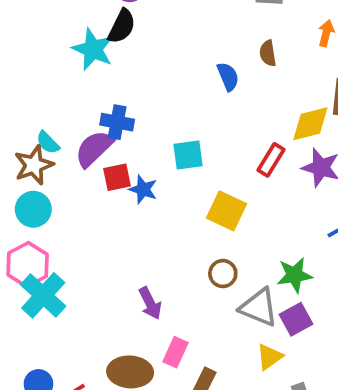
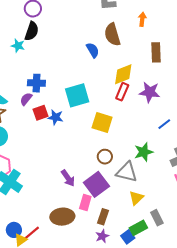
cyan star: (93, 49) -> (18, 46), size x0.6
brown semicircle: (268, 53) -> (112, 35), size x1.6
yellow diamond: (310, 124) -> (123, 74), moved
purple semicircle: (94, 149) -> (26, 99), size x0.6
cyan square: (188, 155) -> (77, 95), size x1.4
purple square: (296, 319) -> (96, 184), moved, size x1.4

